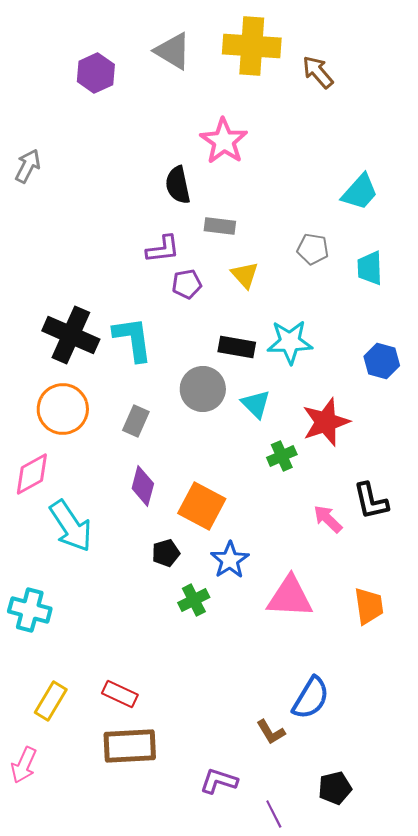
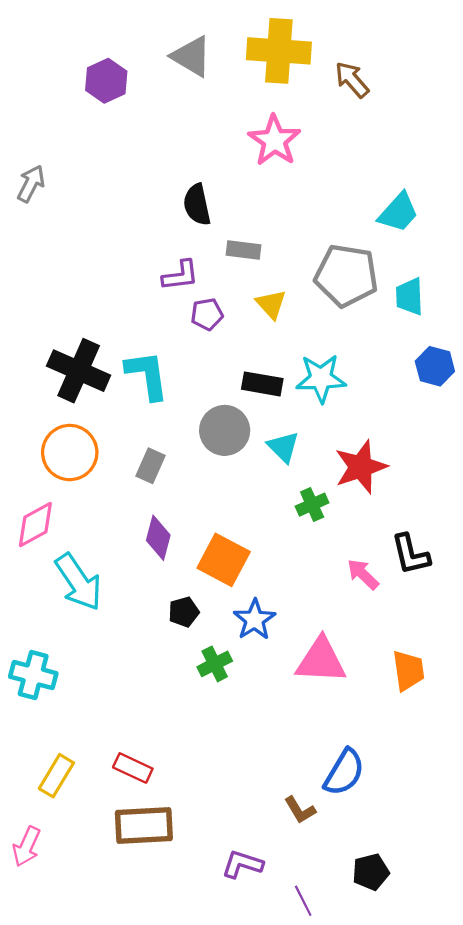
pink star: (224, 141) -> (274, 140), moved
gray pentagon: (313, 249) -> (346, 275), size x1.8
blue hexagon: (382, 361) -> (435, 366), moved

